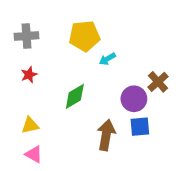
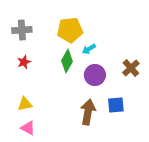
green diamond: (75, 96) -> (67, 61), moved, turned -30
purple circle: (134, 99) -> (95, 75), moved

